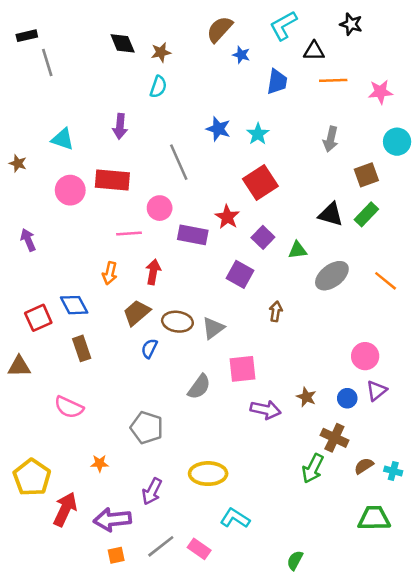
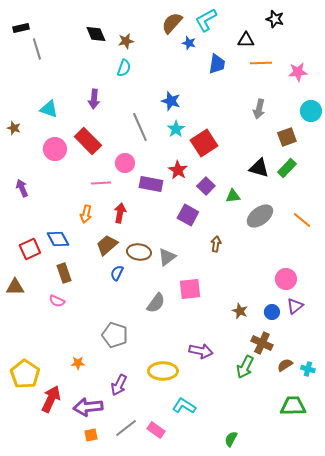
cyan L-shape: (283, 25) -> (206, 20), moved
cyan star: (258, 134) -> (176, 129), moved
red rectangle: (112, 180) -> (88, 141), turned 40
pink semicircle: (69, 407) -> (57, 301), moved, size x0.7
purple arrow: (266, 410) -> (201, 351), moved

